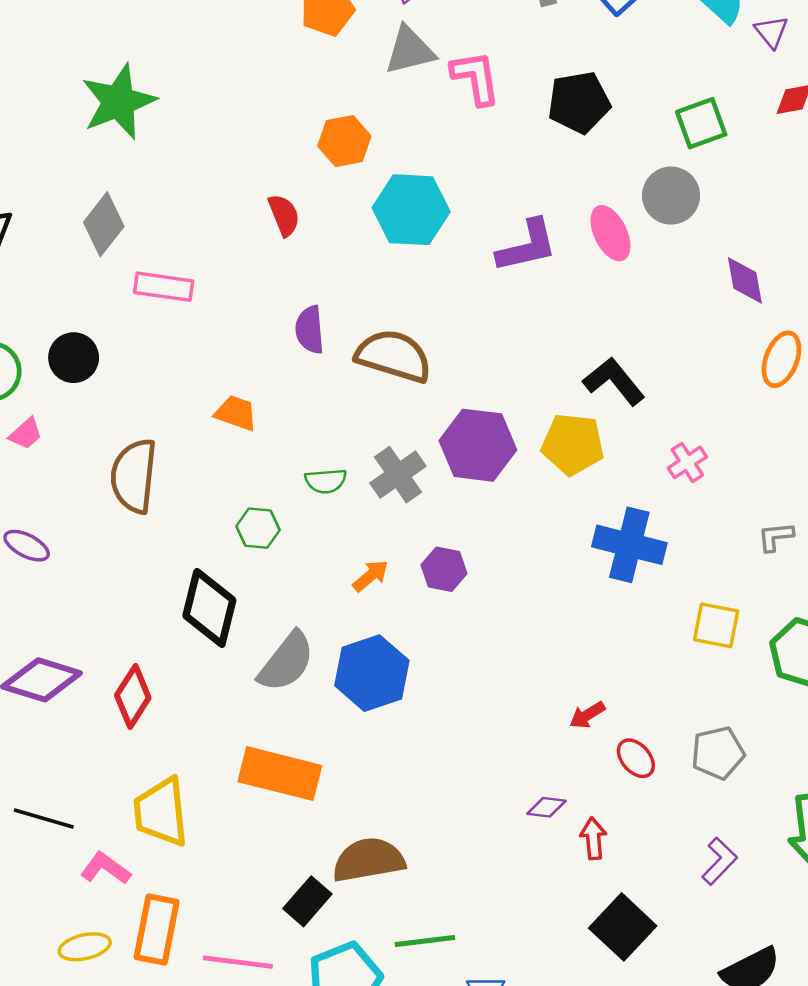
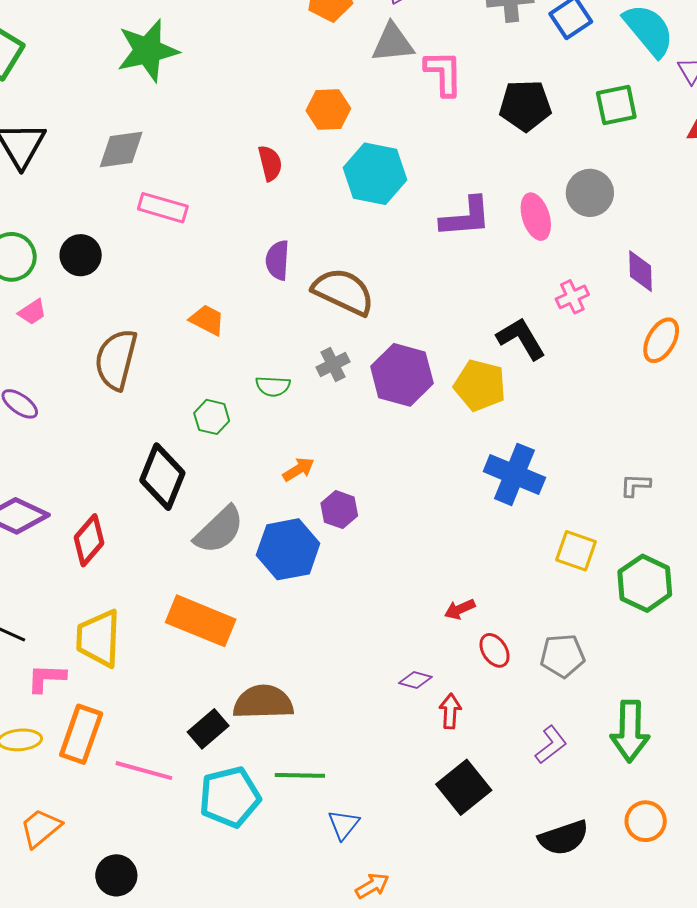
green square: (701, 123) -> (616, 105), moved
gray diamond: (104, 224) -> (121, 149), turned 36
pink cross: (687, 462) -> (572, 297), moved
gray cross: (398, 475) -> (333, 365), moved, size x0.7
purple hexagon: (444, 569) -> (339, 510), moved
pink L-shape: (105, 868) -> (46, 678), turned -42

